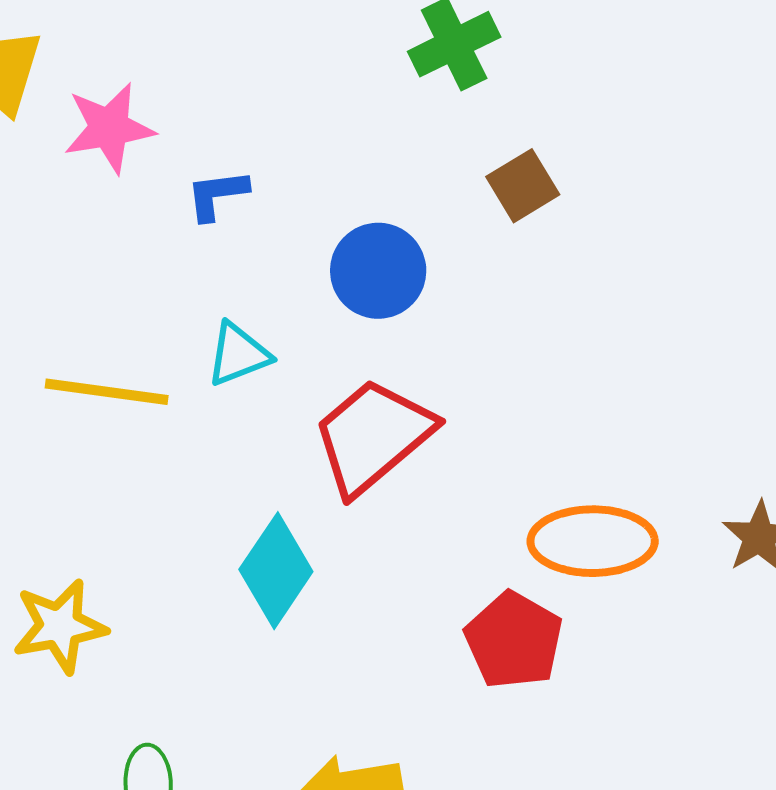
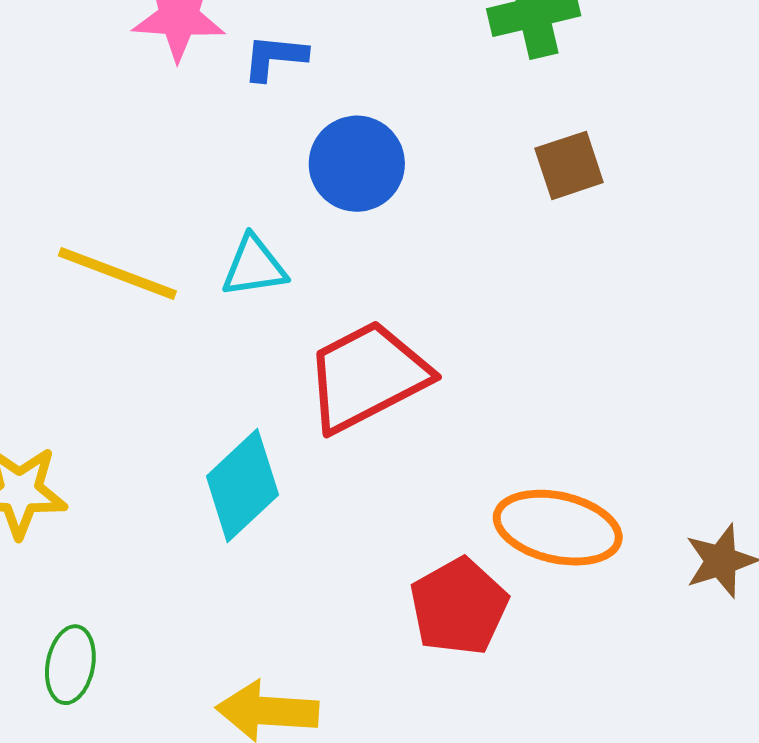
blue L-shape: (217, 195) -> (275, 57), moved
blue circle: (378, 271) -> (357, 164), moved

